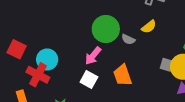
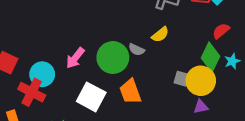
green circle: (106, 29) -> (113, 58), moved
pink arrow: (93, 56) -> (75, 58), moved
white square: (89, 79) -> (91, 97), size x1.4

